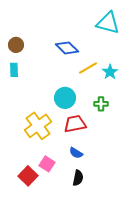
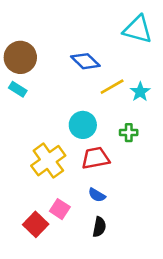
brown circle: (16, 45) -> (20, 57), size x1.6
cyan rectangle: (14, 70) -> (18, 89), turned -56

